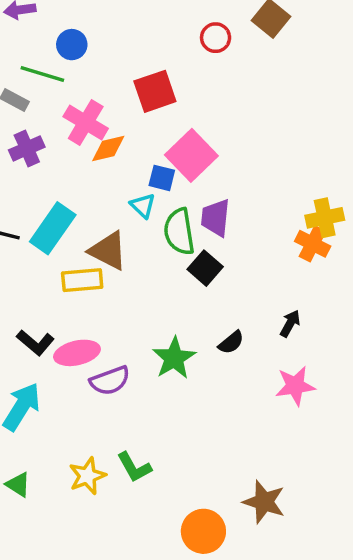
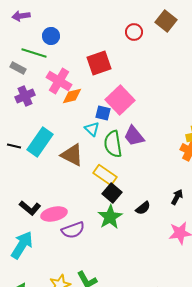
purple trapezoid: (216, 218) -> (134, 136), turned -45
black square: (205, 268) -> (112, 193), moved
yellow rectangle: (82, 280) -> (105, 175), moved, turned 40

